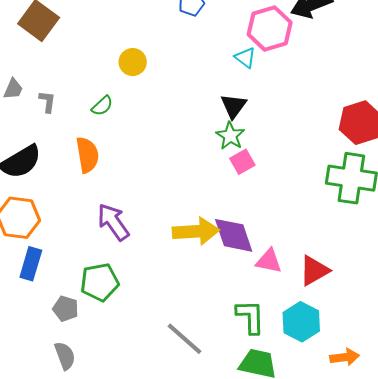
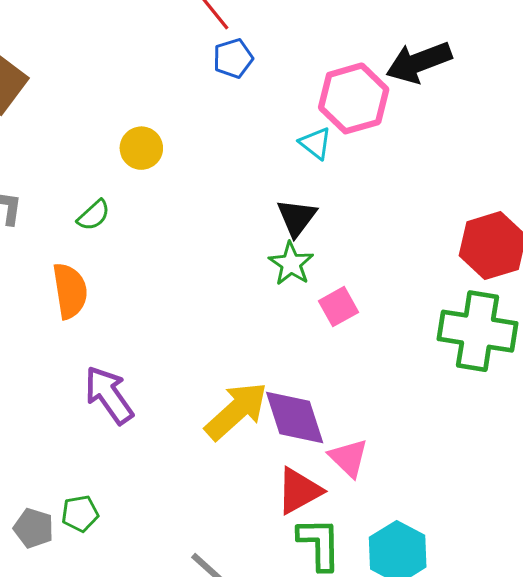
pink square: (242, 162) -> (338, 307), moved
yellow arrow: (196, 231) -> (236, 411), turned -39
pink triangle: (269, 261) -> (348, 458), turned 32
red triangle: (314, 271) -> (299, 491), moved
green pentagon: (100, 282) -> (80, 514), moved, size x0.6

